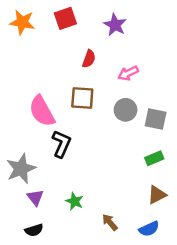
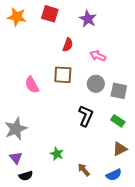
red square: (65, 18) -> (50, 14), turned 36
pink arrow: (128, 73) -> (98, 56), turned 49
pink semicircle: (42, 111) -> (32, 85), size x0.7
black L-shape: (61, 144) -> (86, 116), moved
green rectangle: (154, 158) -> (118, 121), turned 56
purple triangle: (35, 197) -> (16, 158), moved

